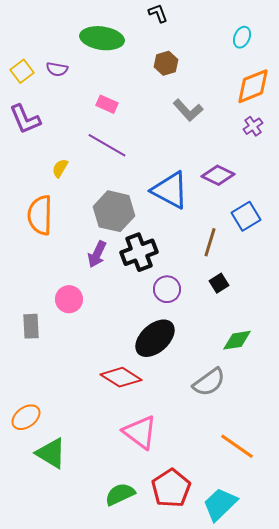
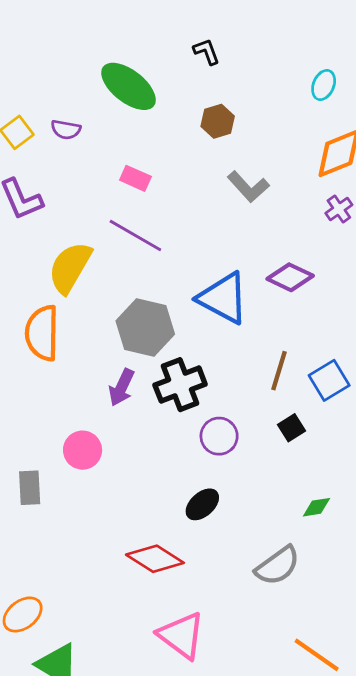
green ellipse: (102, 38) -> (128, 86), turned 30
yellow semicircle: (60, 168) -> (70, 268), size x2.0
blue square: (246, 216) -> (329, 380), moved
black ellipse: (155, 338) -> (202, 504), size x0.6
green diamond: (237, 340) -> (317, 507), size x0.7

